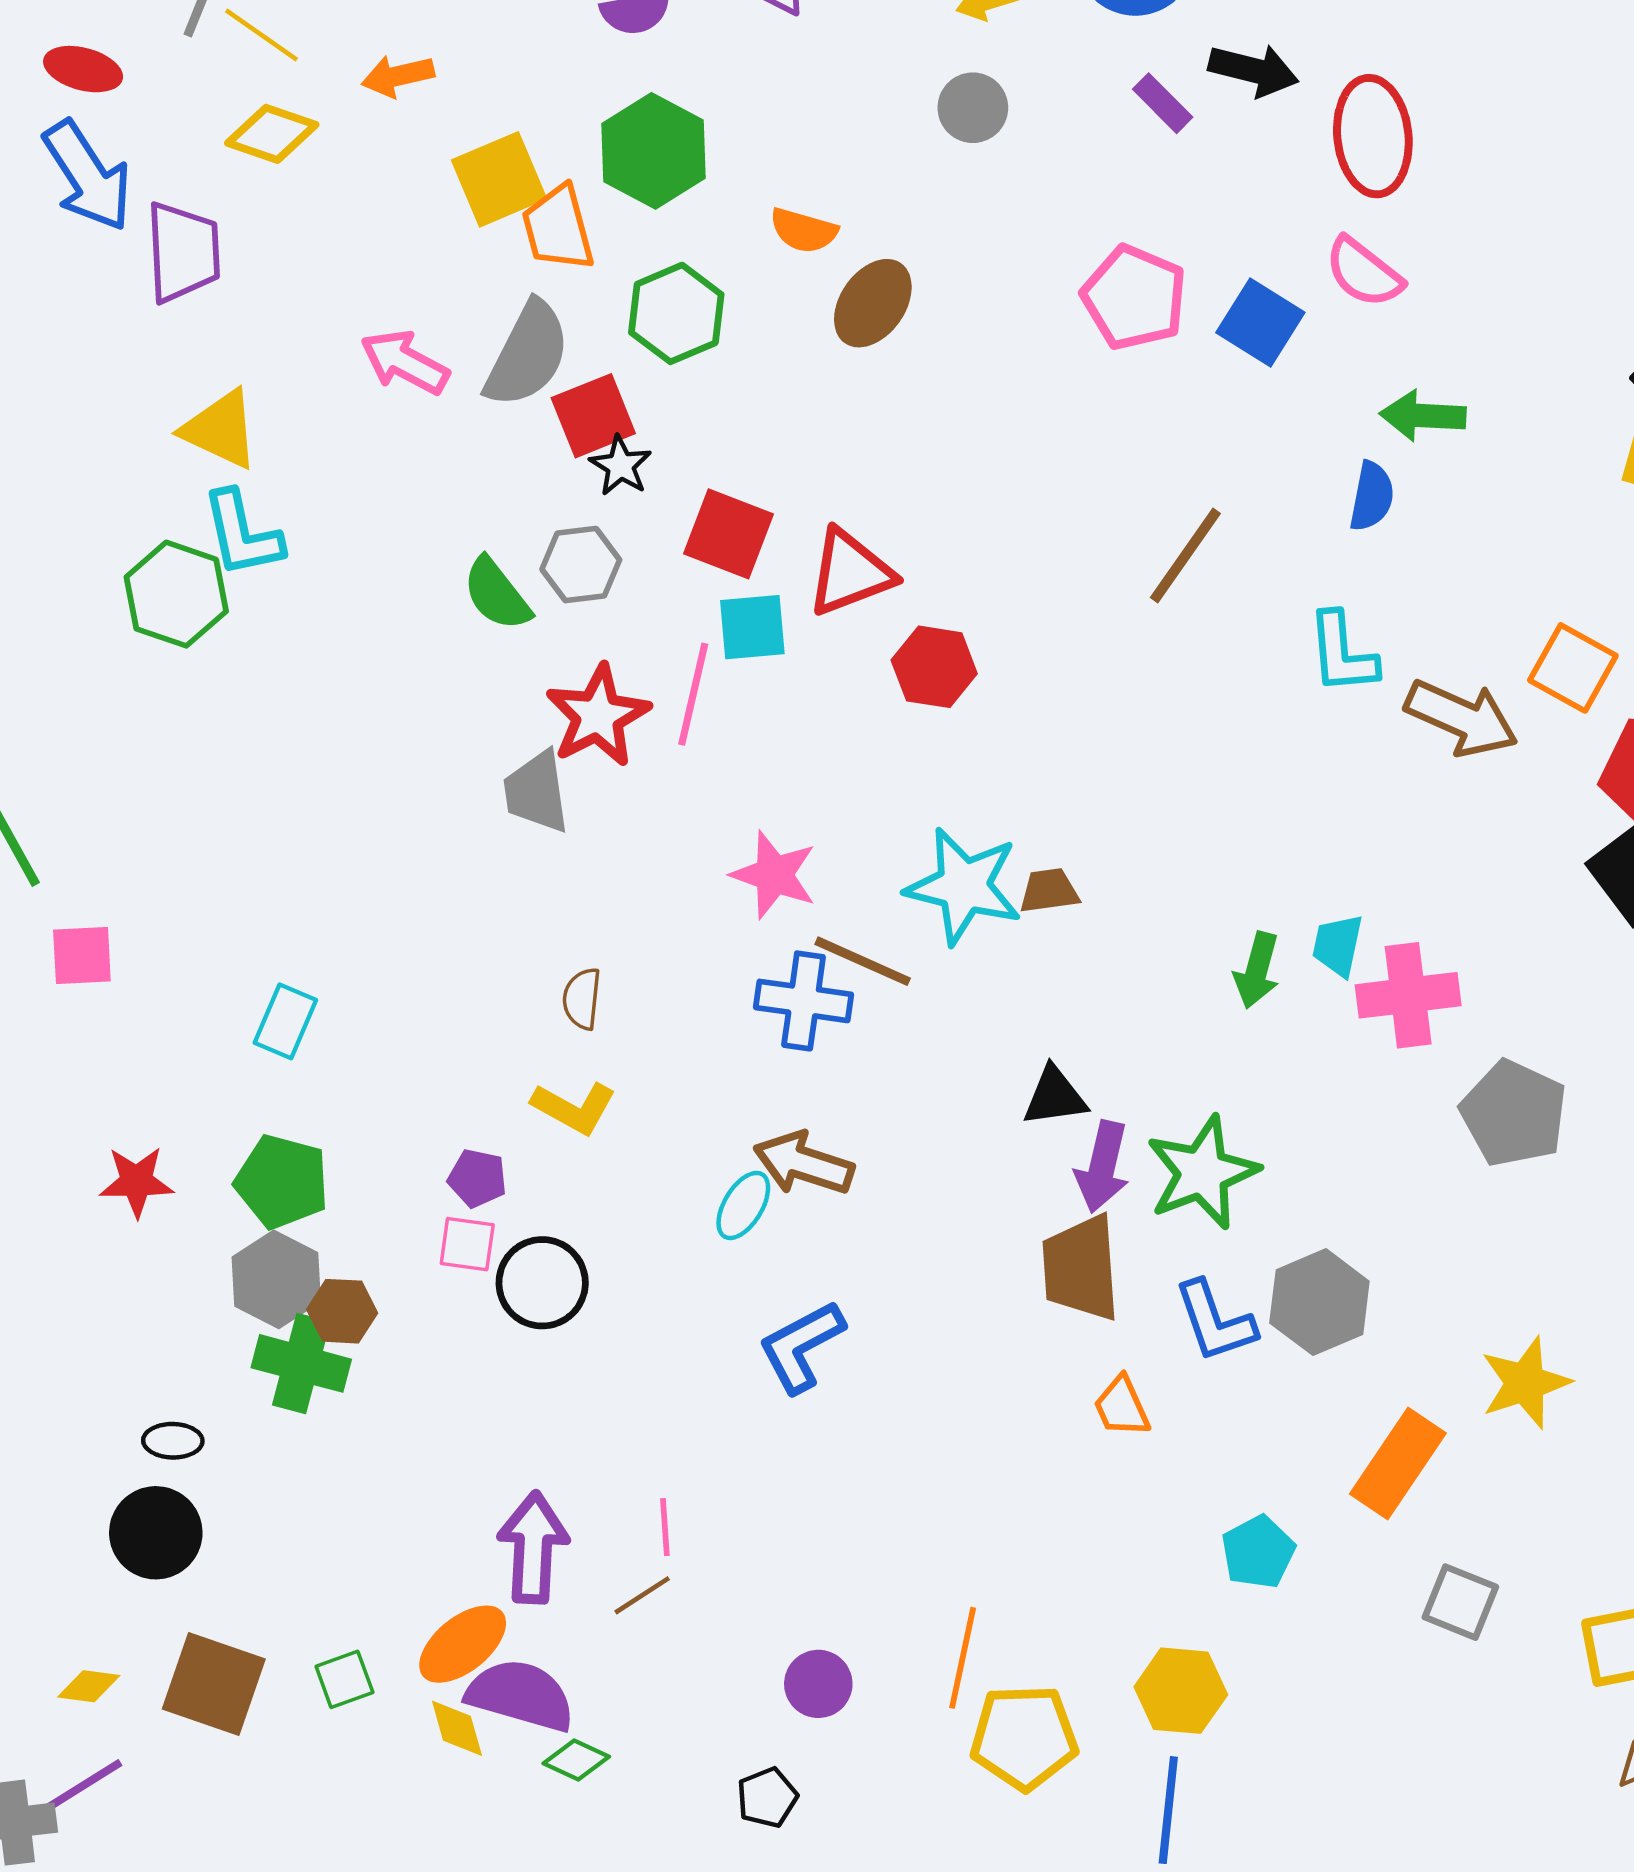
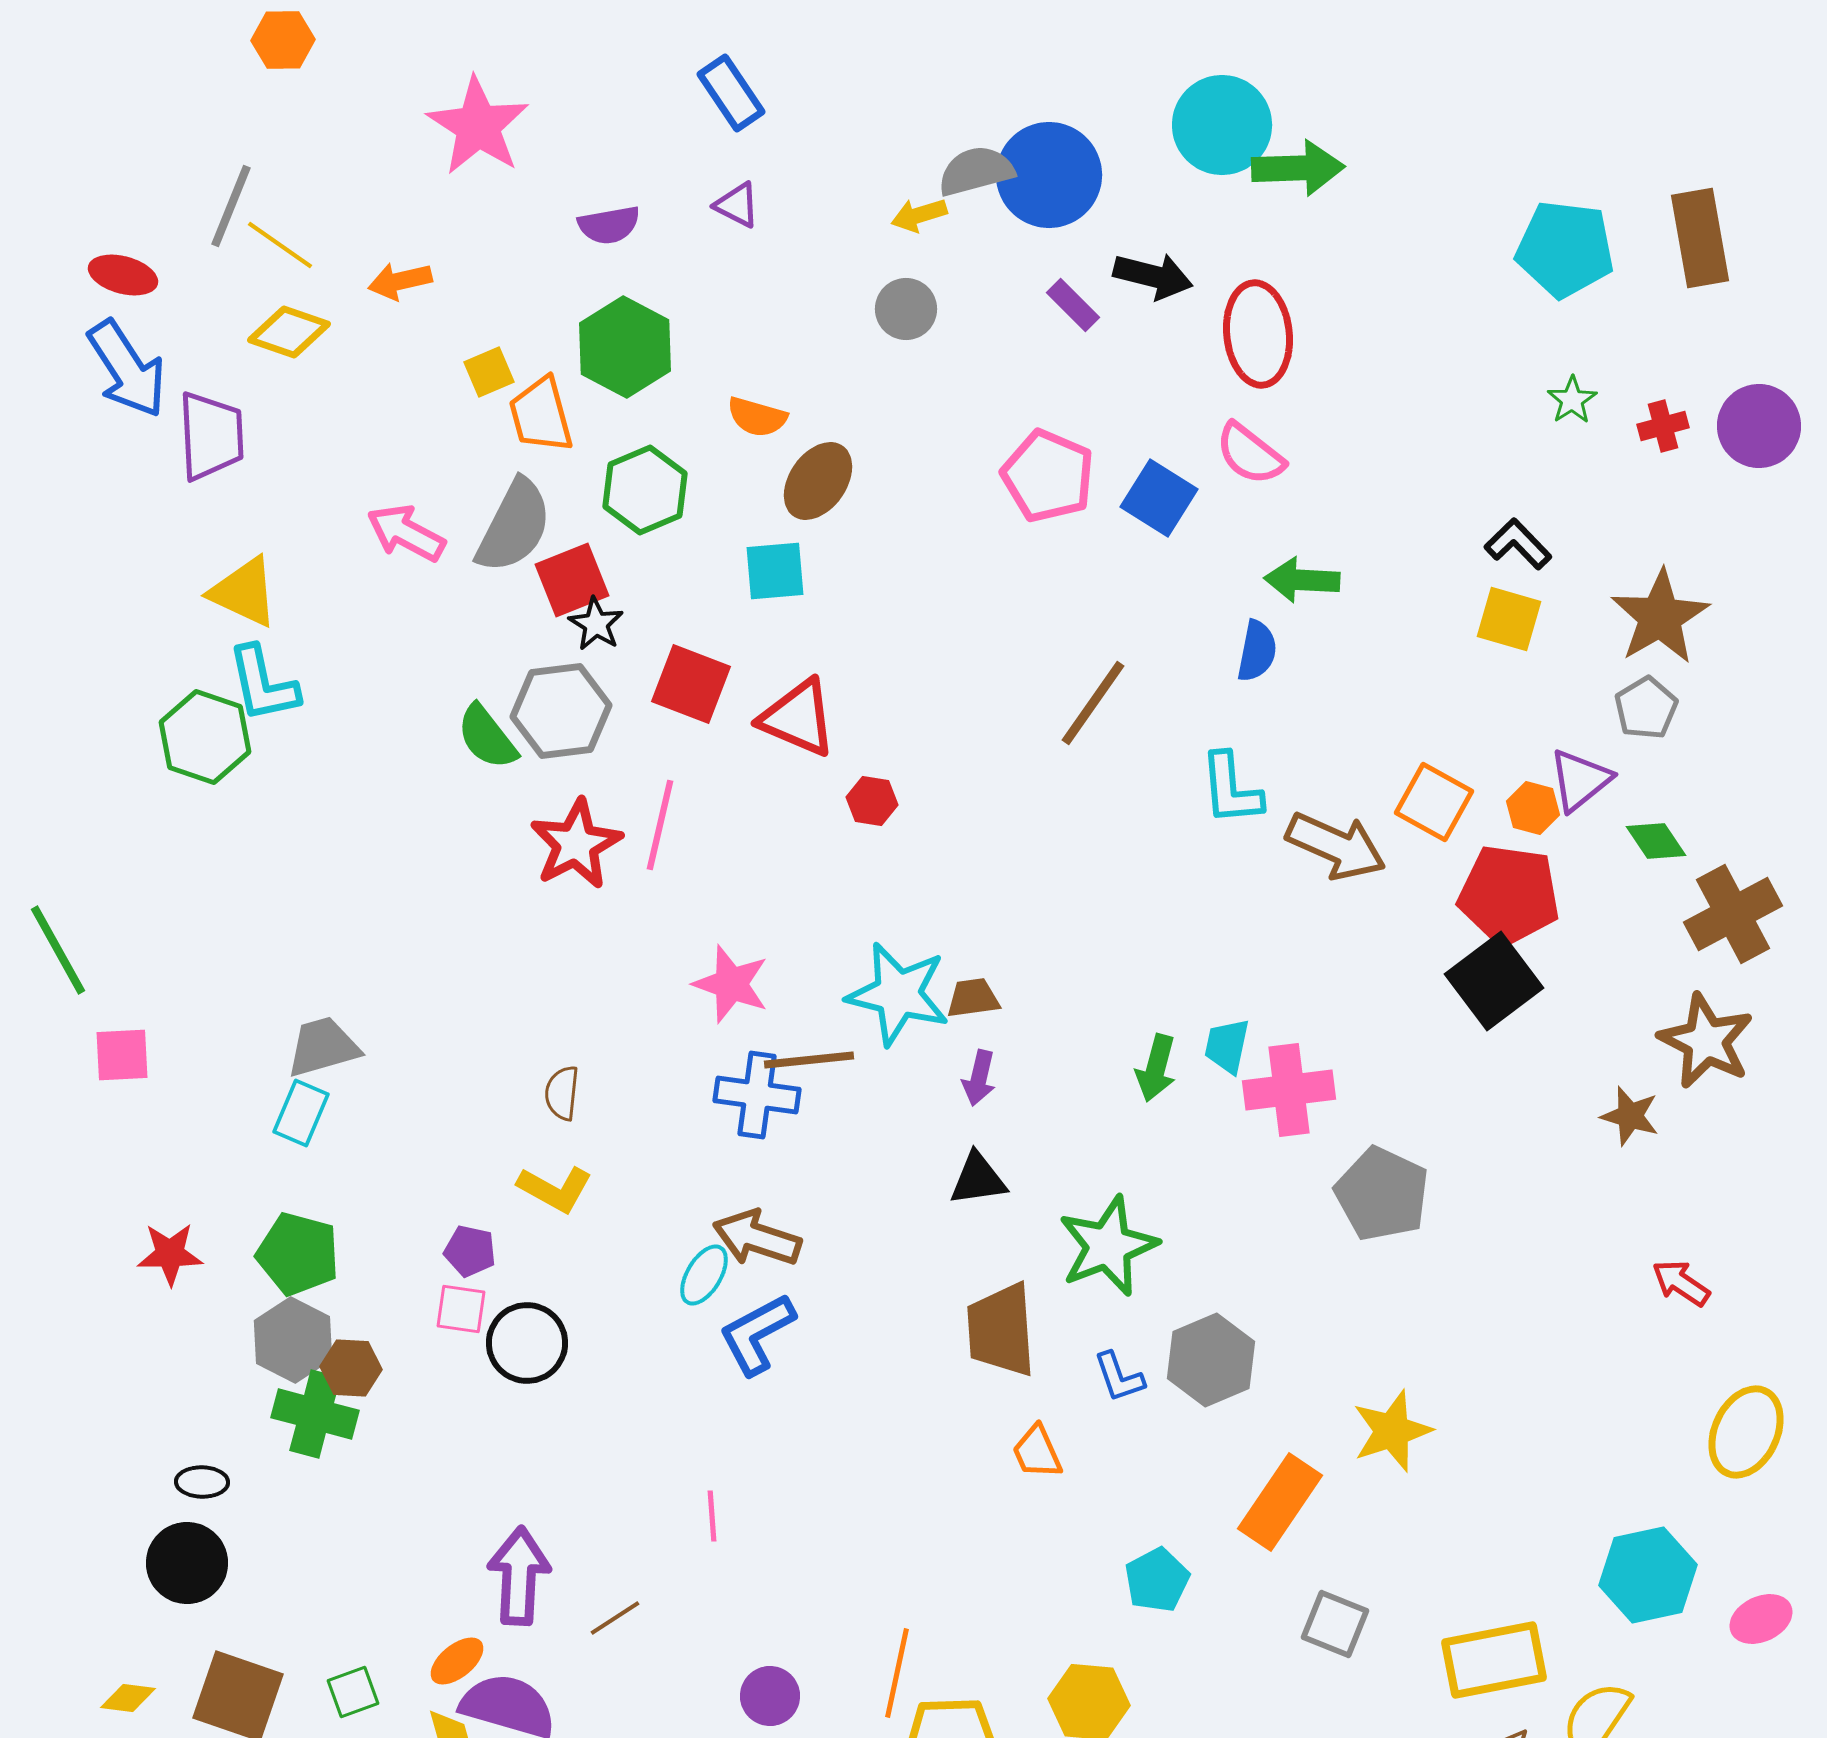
yellow square: (499, 179) -> (489, 372), size x0.6
gray hexagon: (581, 565) -> (561, 711), size x1.4
red triangle: (850, 573) -> (798, 718), turned 44
cyan square: (752, 627) -> (775, 571), moved
red hexagon: (934, 667) -> (872, 801), size x0.7
gray trapezoid: (536, 792) -> (323, 1047), moved, turned 82
brown line: (863, 961) -> (809, 1060), turned -30
purple arrow: (1102, 1167) -> (979, 1078), moved, size x0.7
blue L-shape: (1215, 1321) -> (1119, 1377), size x0.7
blue L-shape: (801, 1346) -> (757, 1334), moved
pink line: (665, 1527) -> (712, 1516), moved
orange ellipse: (463, 1644) -> (457, 1661), size x0.7

